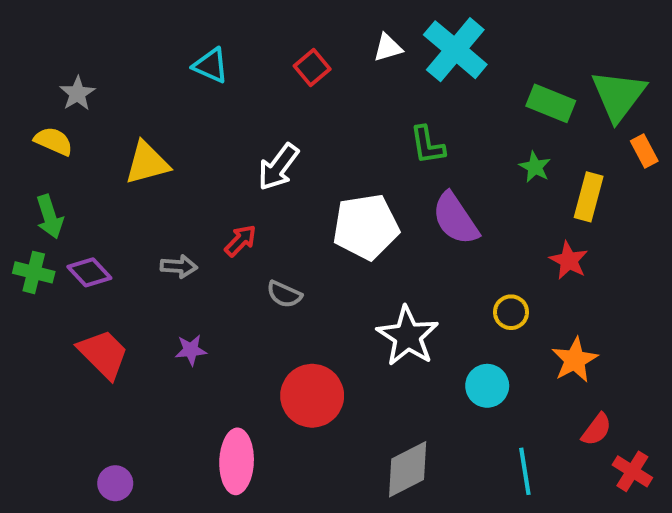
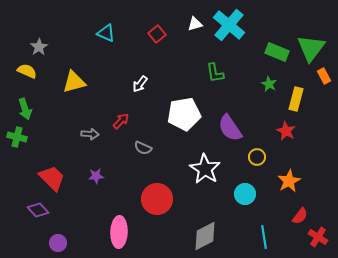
white arrow: (278, 167) -> (140, 84), size x0.7
purple semicircle: (455, 219) -> (230, 128), moved
purple diamond: (89, 272) -> (38, 210), moved

